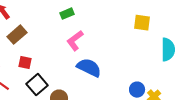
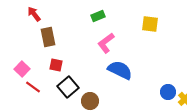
yellow square: (142, 23) -> (150, 24), moved
brown rectangle: (17, 35) -> (48, 37), turned -60

